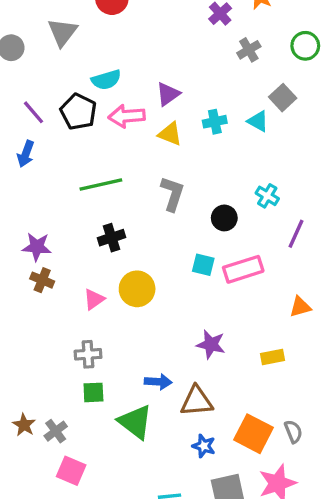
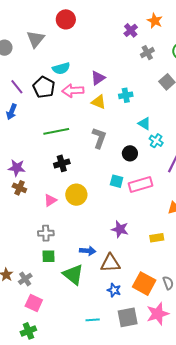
cyan triangle: (258, 121) -> (144, 124), moved

